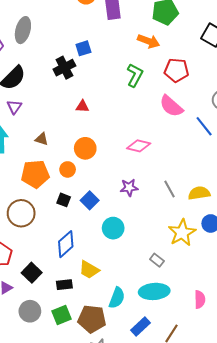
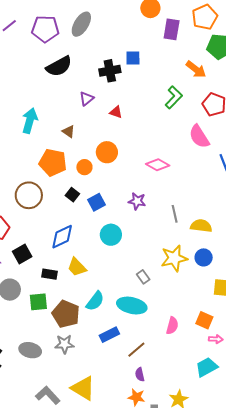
purple triangle: (14, 107) -> (87, 99), moved

